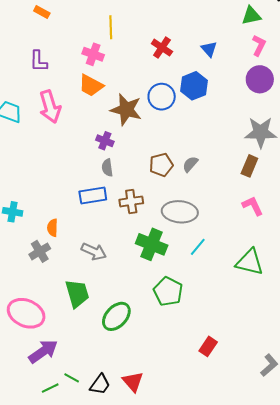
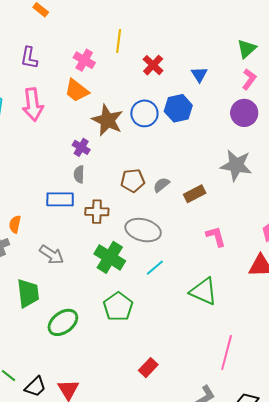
green triangle: (251, 16) -> (247, 49), turned -40
yellow line: (111, 27) -> (119, 41), moved
brown rectangle: (249, 166) -> (195, 194), moved, turned 30

